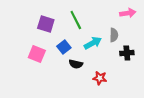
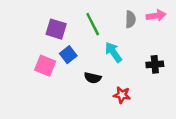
gray semicircle: (114, 35) -> (130, 19), moved
cyan arrow: (93, 43) -> (113, 52), turned -96
blue square: (64, 47) -> (68, 55), moved

